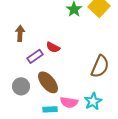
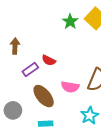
gray circle: (21, 86) -> (13, 110), moved
pink semicircle: (69, 102) -> (70, 87), moved

